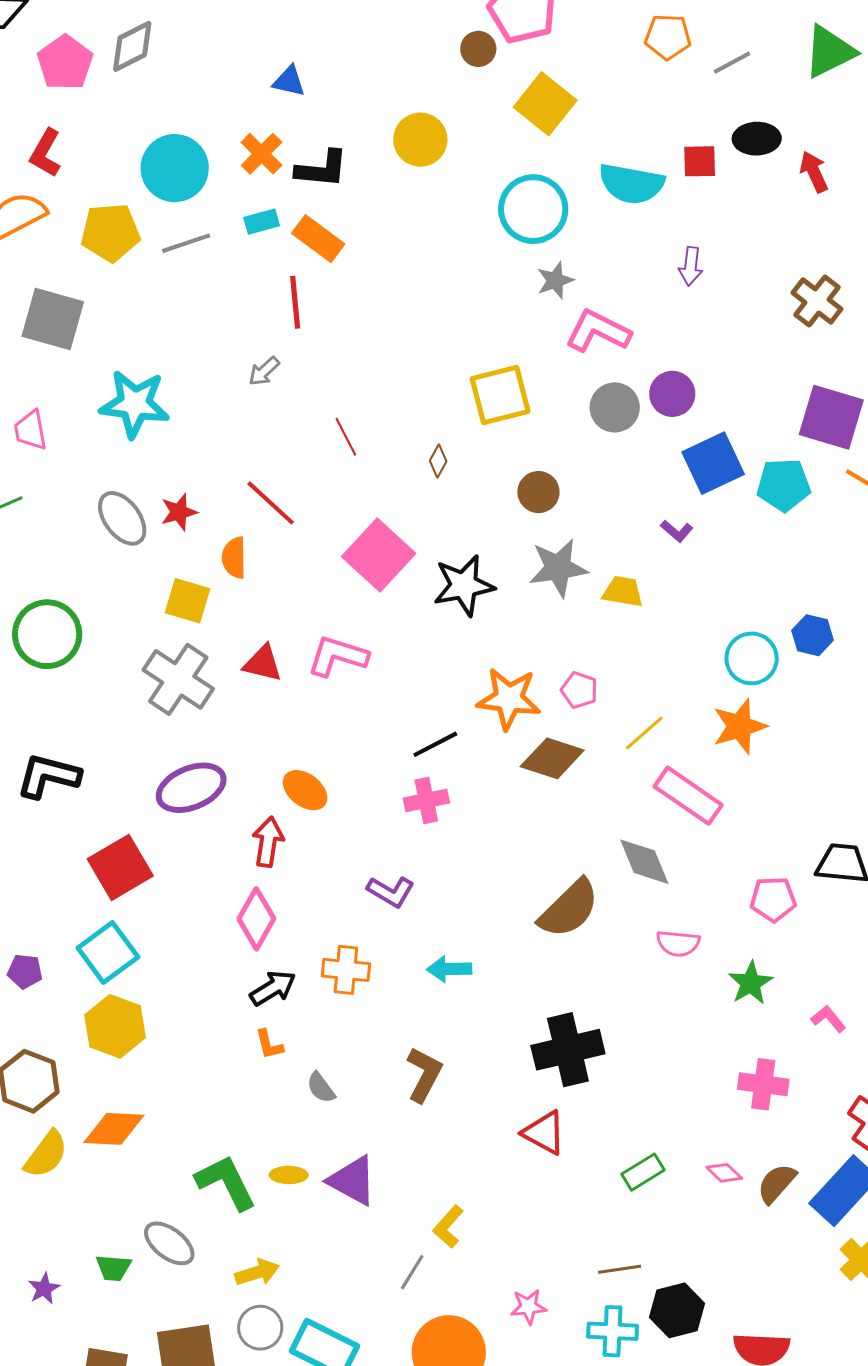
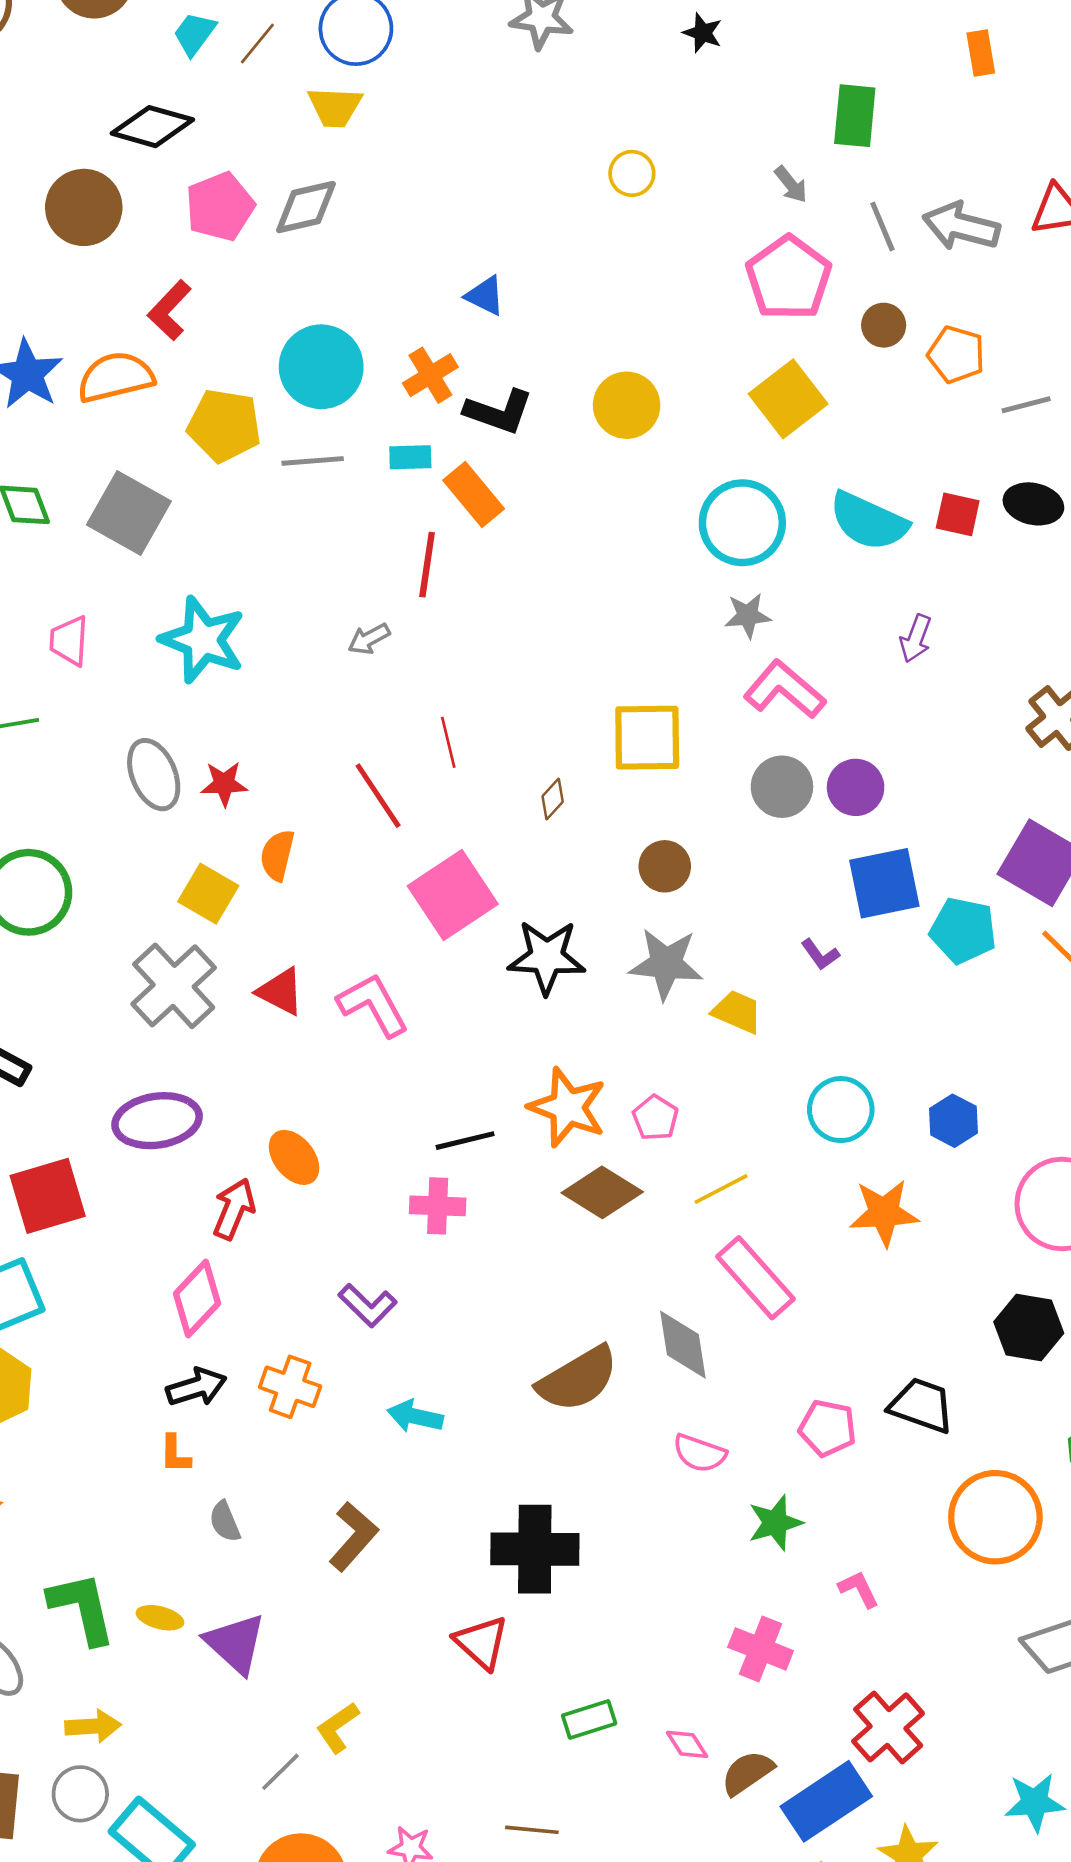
brown circle: (478, 49) -> (884, 325), moved
red line: (271, 503) -> (378, 796), moved
pink L-shape: (338, 656) -> (373, 1005), turned 30
cyan circle: (752, 658) -> (841, 1110), moved
orange star: (739, 726) -> (884, 1213), moved

